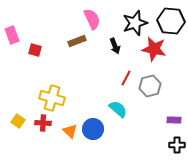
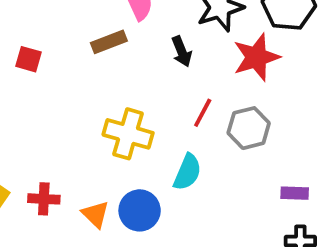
red star: (154, 49) -> (256, 57), turned -30
yellow cross: (52, 98) -> (128, 134), moved
cyan semicircle: (118, 109) -> (187, 172), turned 72

